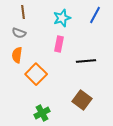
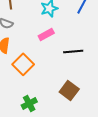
pink rectangle: (59, 44) -> (46, 34), turned 49

